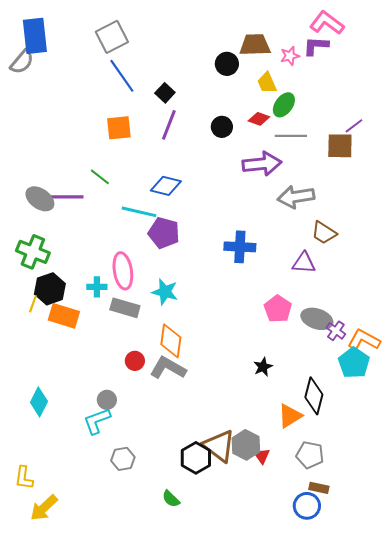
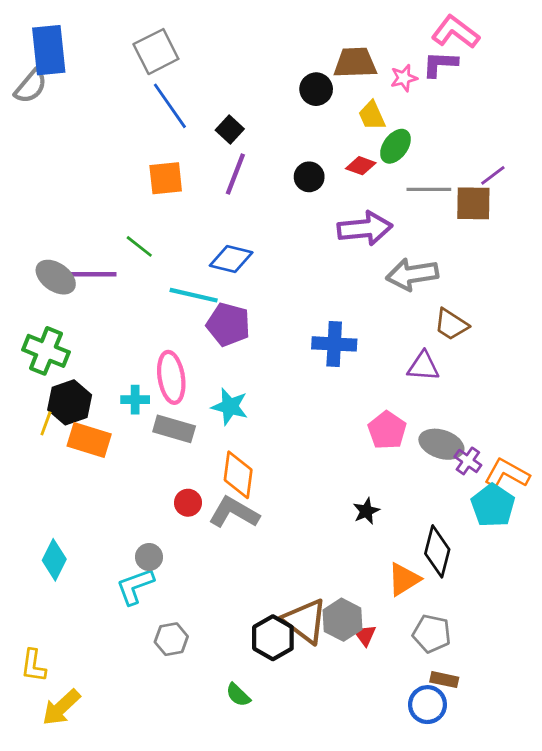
gray line: (291, 136) -> (429, 189), moved

